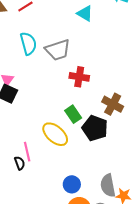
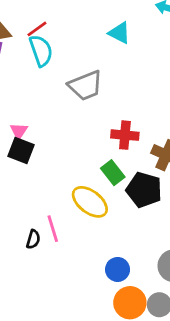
cyan semicircle: (28, 43) -> (41, 51), moved
red cross: (79, 77) -> (125, 135), moved
black semicircle: (20, 163) -> (33, 239), moved, turned 40

